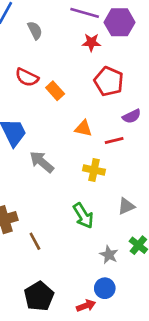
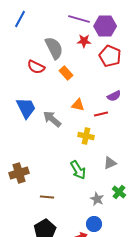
gray semicircle: (35, 30) -> (54, 48), moved, size x1.6
red pentagon: (109, 81) -> (110, 56), moved
orange rectangle: (55, 91) -> (66, 73), moved
gray arrow: (42, 162) -> (52, 119), moved
brown line: (35, 241) -> (47, 197), moved, turned -56

